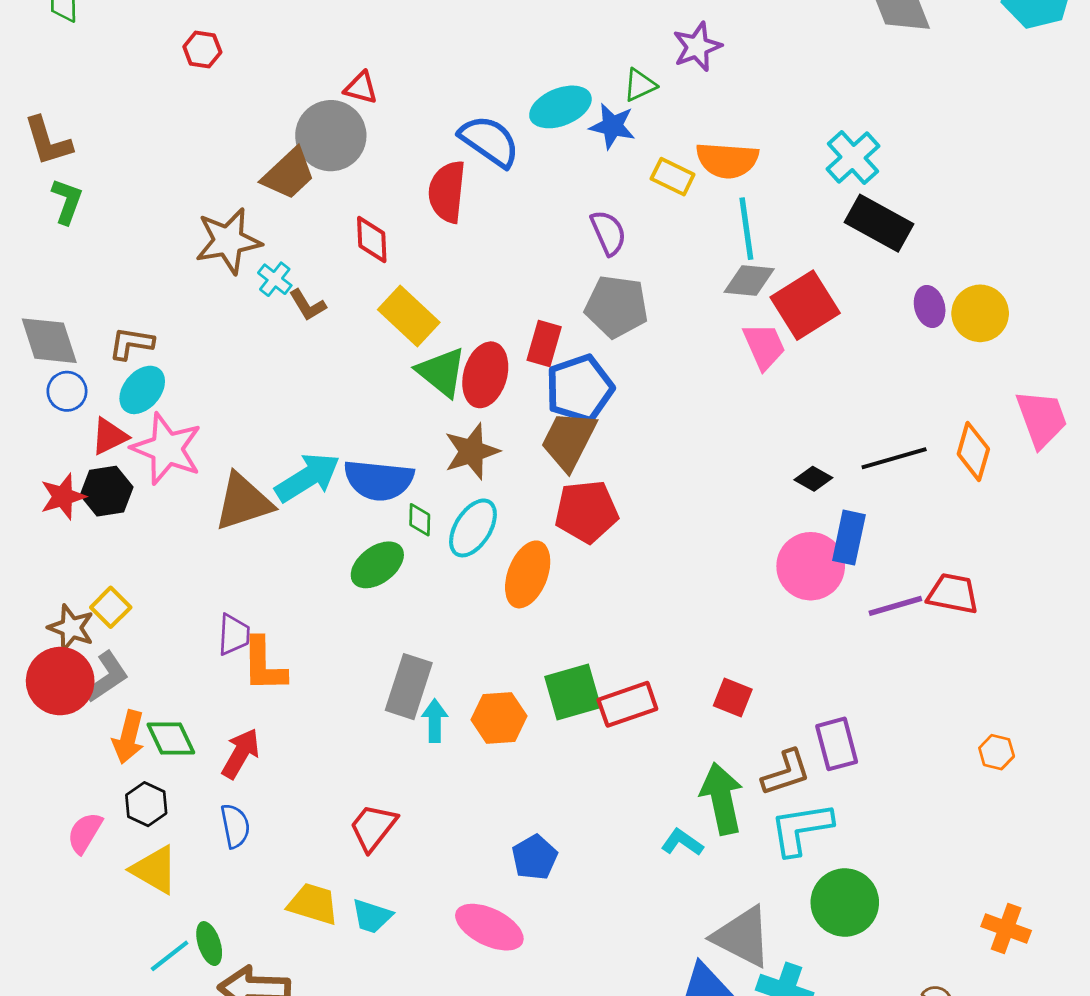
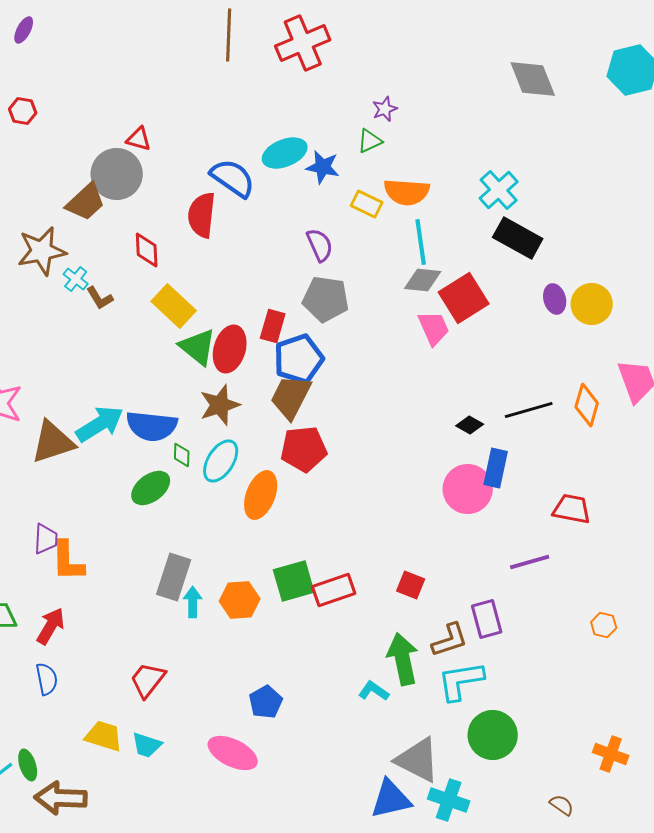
purple star: (697, 47) -> (385, 109), size x0.7
green triangle: (640, 85) -> (370, 141), moved
purple line: (895, 606) -> (530, 562), moved

